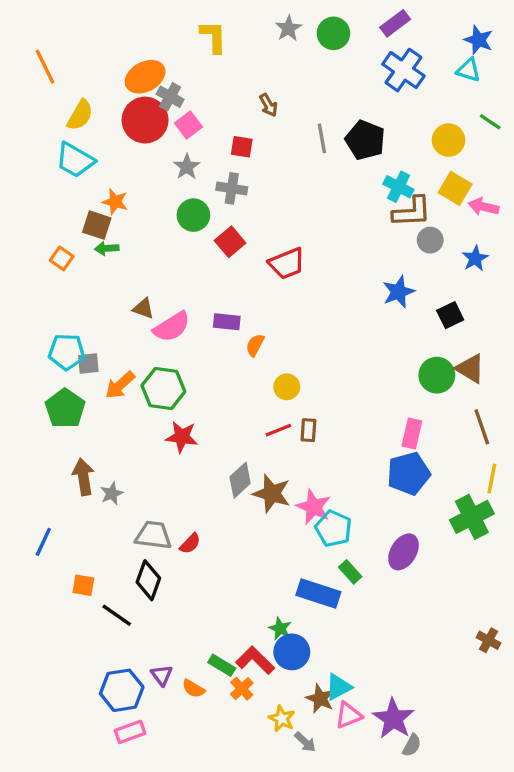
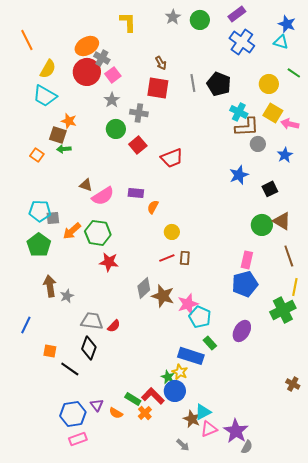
red square: (242, 147) -> (158, 88), moved, size x1.6
pink star: (313, 507) -> (188, 304), turned 30
yellow star: (282, 719) -> (180, 372), moved

